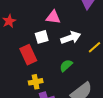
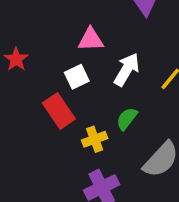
white arrow: (71, 38) -> (127, 69), turned -30
yellow cross: (36, 82) -> (95, 139), moved

